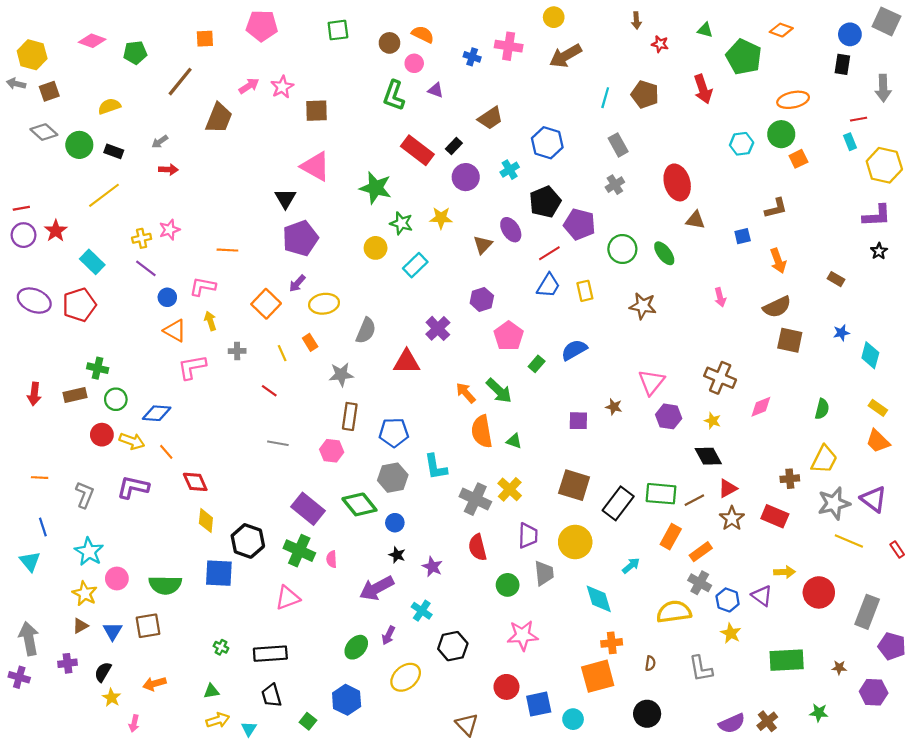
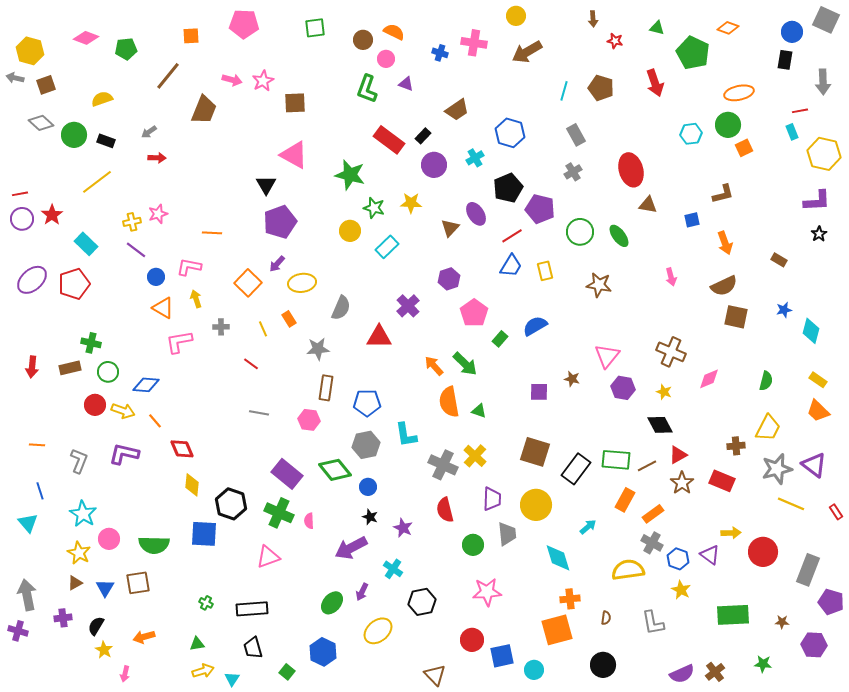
pink arrow: (249, 86) -> (232, 80), turned 48
purple ellipse: (34, 301) -> (32, 280), turned -64

